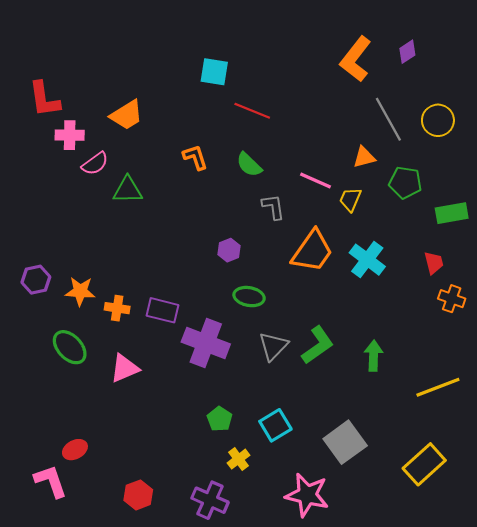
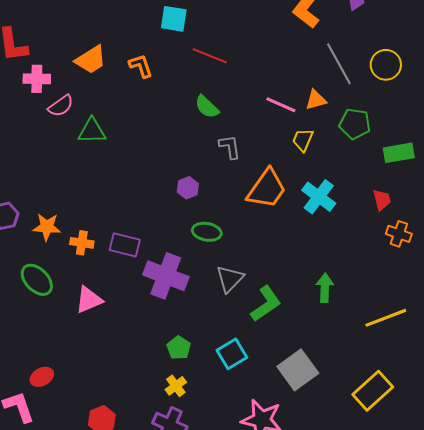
orange L-shape: (195, 157) -> (141, 66), moved
pink line: (316, 180) -> (281, 105), moved
green L-shape: (318, 345) -> (266, 304), moved
yellow cross: (238, 459) -> (176, 386), moved

